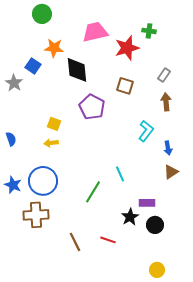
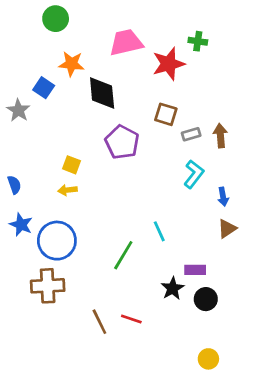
gray rectangle: (164, 75) -> (191, 134), moved, turned 40
blue star: (13, 185) -> (21, 225), moved
red line: (108, 240) -> (131, 319), moved

